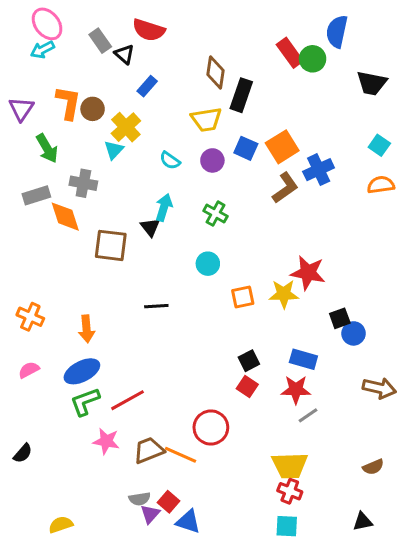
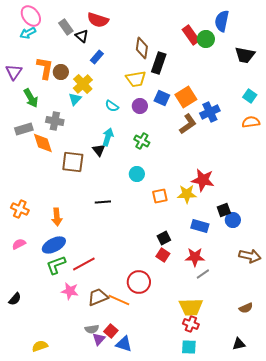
blue rectangle: (303, 359) -> (200, 226), moved

